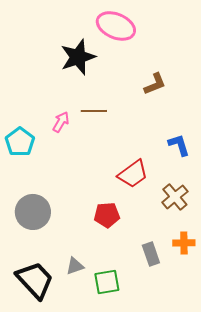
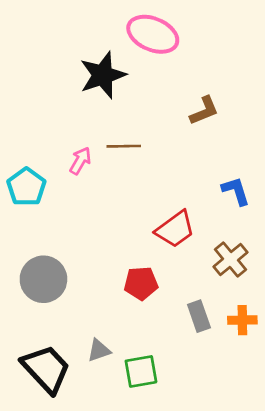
gray rectangle: (151, 254) -> (199, 316), moved

